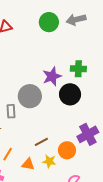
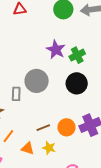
green cross: (78, 69) -> (77, 55), moved, turned -35
purple star: (52, 76) -> (56, 50), moved, turned -30
orange circle: (67, 150) -> (66, 127), moved

